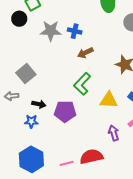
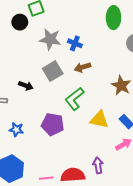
gray square: (26, 74) -> (53, 71), moved
black arrow: (39, 104) -> (26, 86), moved
purple arrow: (114, 133) -> (98, 165), moved

